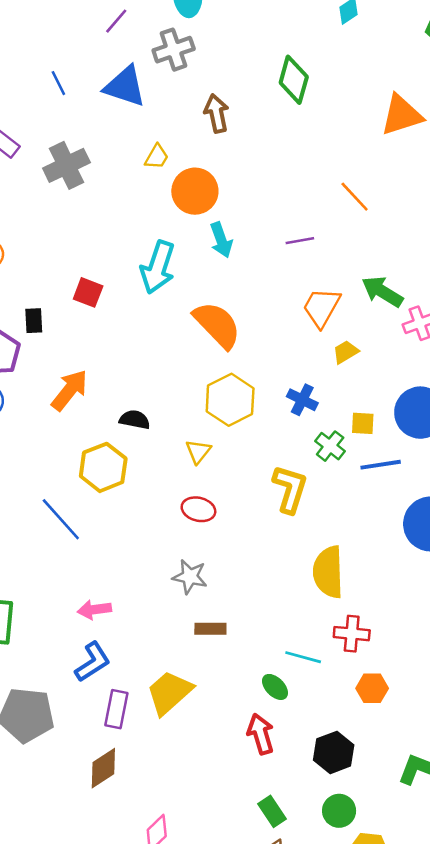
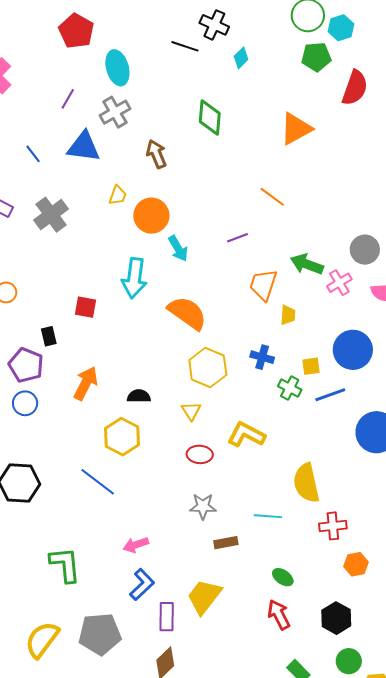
yellow trapezoid: (346, 352) -> (288, 315), turned 135
yellow L-shape: (290, 489) -> (246, 435), moved, turned -69
cyan line: (303, 657) -> (268, 516), moved

